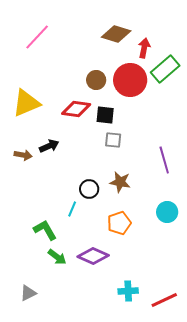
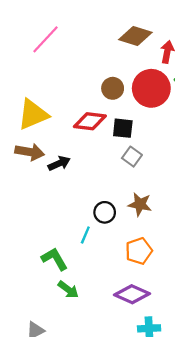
gray square: (113, 140) -> (132, 157), turned 30
brown arrow: (23, 155) -> (30, 152), moved, size x1.4
purple diamond: (93, 256) -> (132, 294), moved

